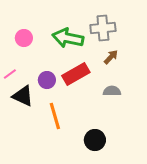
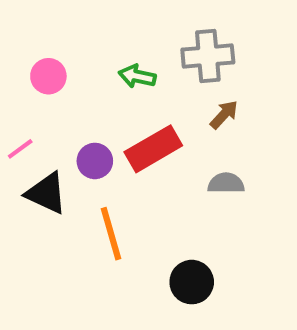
green arrow: (68, 38) -> (137, 76), size x0.6

